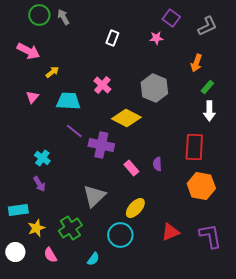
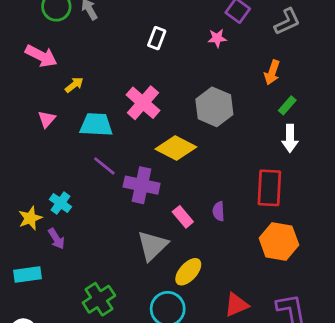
pink cross: (102, 85) -> (143, 103), size x1.4
gray triangle: (94, 196) -> (153, 246), moved
yellow star: (36, 228) -> (30, 218), moved

